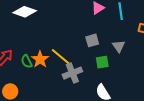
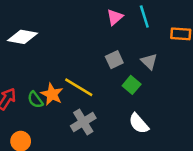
green square: (102, 62) -> (132, 85), turned -32
gray cross: (72, 73) -> (83, 122), moved

